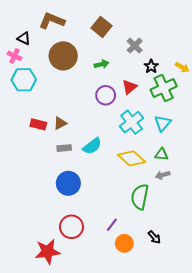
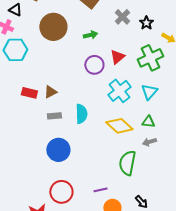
black star: (151, 66) -> (146, 23), moved
cyan semicircle: (92, 146) -> (81, 114), turned -54
purple line: (112, 225) -> (100, 190), turned 40

